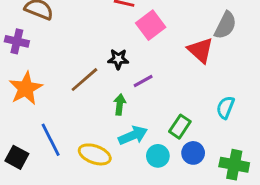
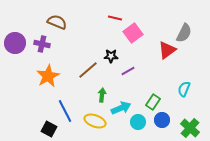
red triangle: (200, 50) -> (167, 50), turned 42
green arrow: (120, 104) -> (102, 95), moved
black square: (17, 157) -> (49, 129), moved
green cross: (234, 165) -> (190, 128), turned 30

